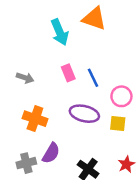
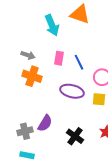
pink rectangle: (68, 73) -> (59, 58), turned 32
gray arrow: (25, 78) -> (28, 55), moved
orange cross: (35, 119) -> (32, 76), moved

